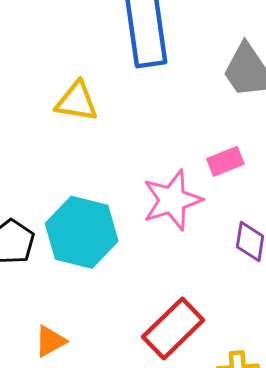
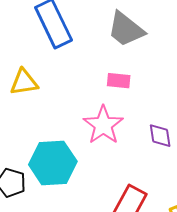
pink rectangle: (225, 161) -> (119, 81), moved, turned 45

